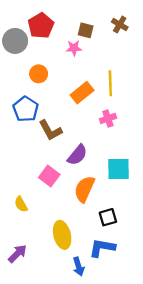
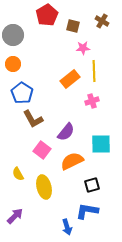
red pentagon: (41, 26) -> (47, 15), moved
pink star: (74, 48) -> (83, 48), moved
orange circle: (39, 74) -> (13, 64), moved
brown L-shape: (50, 130) -> (33, 119), moved
orange semicircle: (84, 189) -> (72, 161), turned 40
yellow ellipse: (62, 235) -> (44, 187), moved

